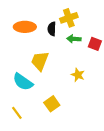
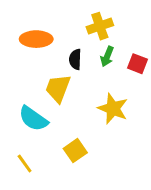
black semicircle: (52, 29) -> (75, 59), moved
green arrow: (74, 39) -> (107, 56), turned -72
yellow star: (78, 75) -> (113, 109), size x1.5

